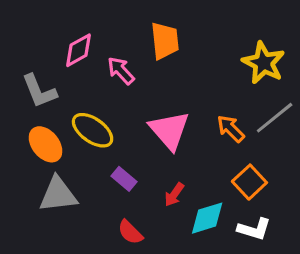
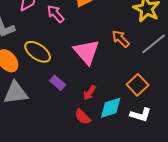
orange arrow: (231, 129) -> (121, 39), moved
red semicircle: (130, 232) -> (83, 117), moved

